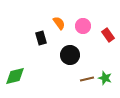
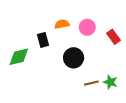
orange semicircle: (59, 23) -> (62, 24), turned -64
green diamond: (15, 76) -> (19, 57), moved

